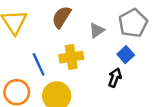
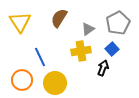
yellow cross: (71, 57) -> (81, 51), moved

